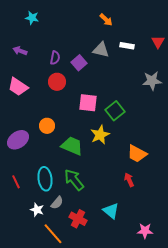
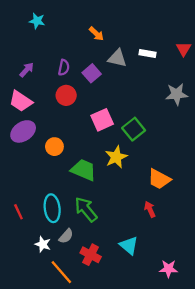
orange arrow: (106, 20) -> (96, 34), moved
purple arrow: (20, 51) -> (27, 70), moved, turned 112
pink square: (88, 103) -> (102, 120), turned -30
purple ellipse: (18, 140) -> (23, 131), moved

